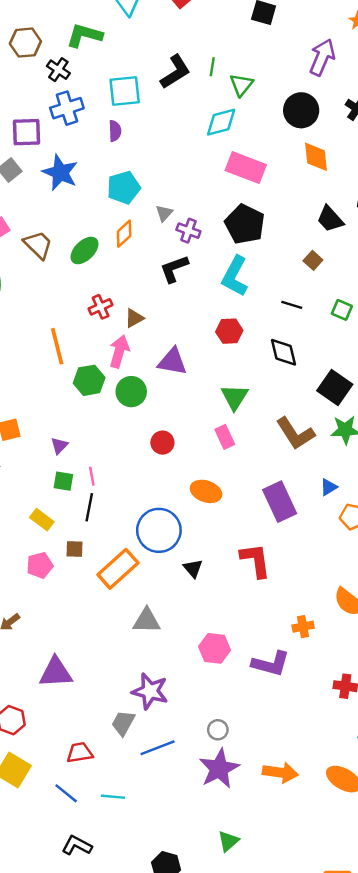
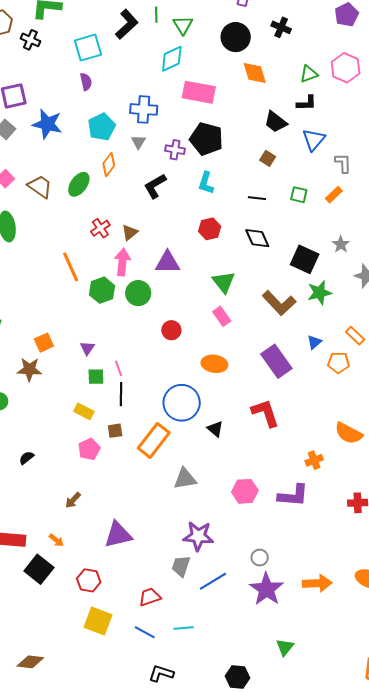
blue cross: (67, 108) -> (144, 109), moved, turned 32
purple cross: (188, 231) -> (175, 150), moved
cyan L-shape: (235, 276) -> (206, 183), size x0.7

